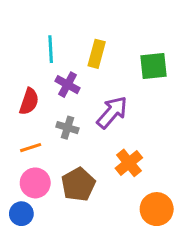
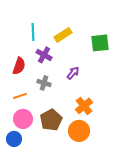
yellow rectangle: (97, 54) -> (63, 35), turned 42
purple arrow: (112, 112) -> (73, 73), size x0.6
orange circle: (157, 209) -> (79, 131), moved

